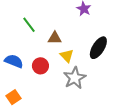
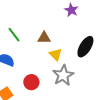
green line: (29, 25) -> (14, 35), moved
red circle: (40, 66) -> (31, 82), moved

